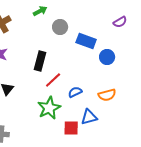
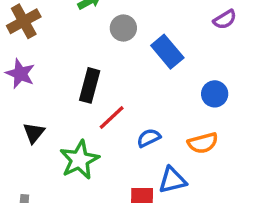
blue rectangle: (86, 41) -> (167, 52), turned 30
blue circle: (107, 57) -> (215, 94), moved
green star: (49, 108) -> (79, 160), moved

